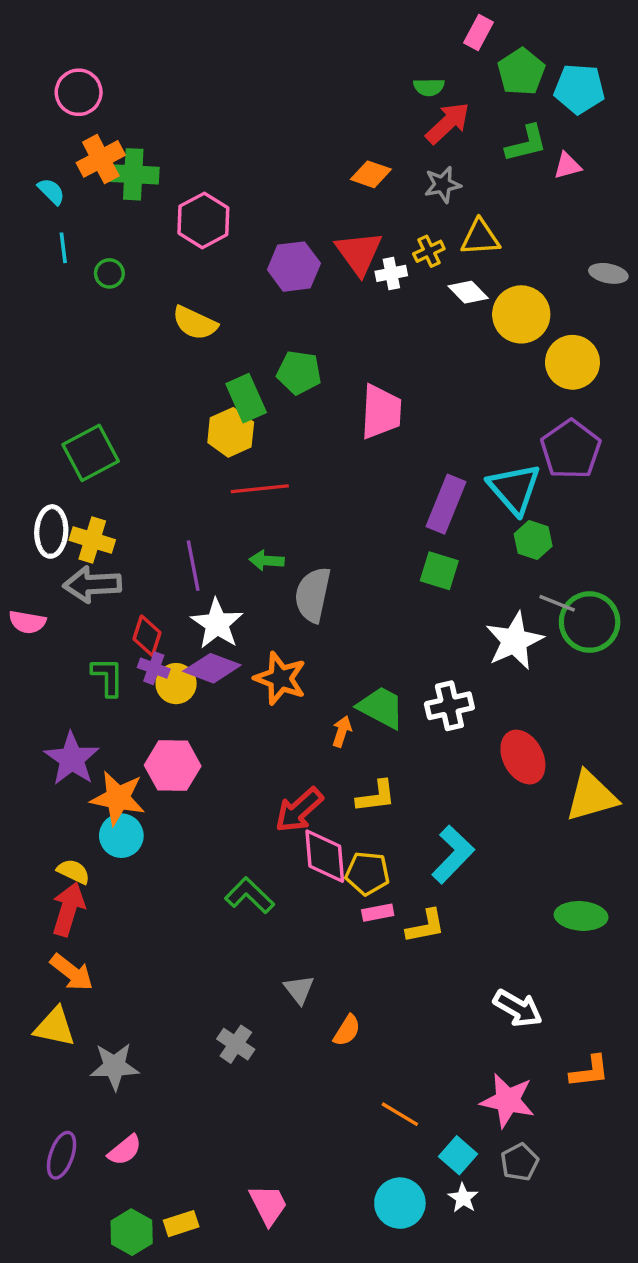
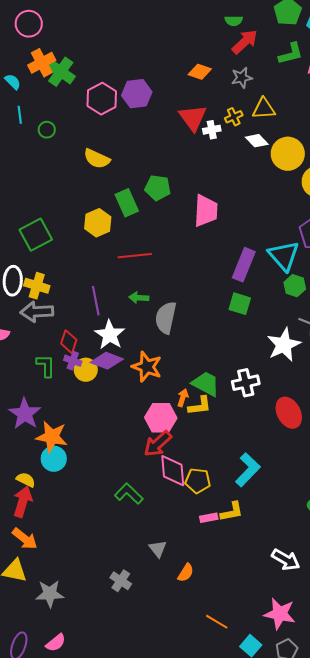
green cross: (133, 174) -> (61, 72), turned 32
purple hexagon: (294, 267) -> (137, 94), moved
yellow hexagon: (231, 432) -> (98, 223), moved
pink hexagon: (173, 766) -> (161, 418), moved
yellow L-shape: (376, 796) -> (200, 406), moved
pink rectangle: (378, 913) -> (209, 518), moved

